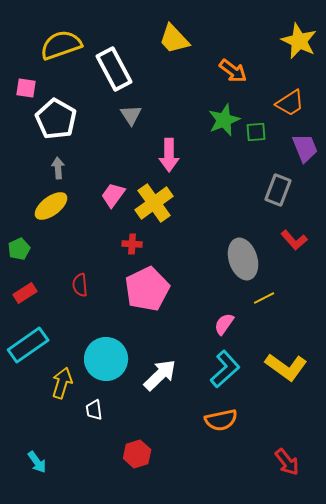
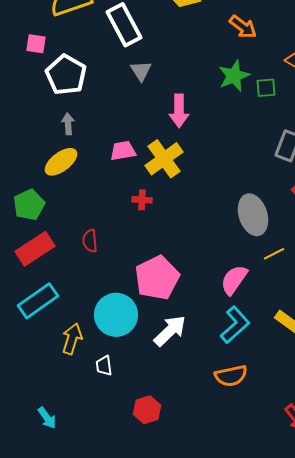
pink trapezoid: (113, 195) -> (123, 151), turned 44
green pentagon: (19, 249) -> (29, 205), size x1.4
pink pentagon: (147, 289) -> (157, 278), moved
red rectangle: (25, 293) -> (35, 249), size x1.6
pink semicircle: (224, 324) -> (234, 280), size x1.4

